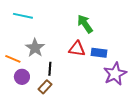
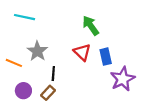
red triangle: (77, 49) -> (82, 52), turned 36
blue rectangle: (99, 53) -> (106, 57), turned 70
purple circle: (22, 77) -> (23, 91), moved

